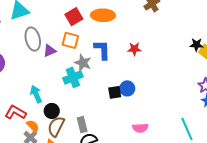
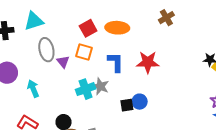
red star: (134, 49) -> (148, 62), size x1.6
purple triangle: (50, 51) -> (63, 62), turned -48
gray star: (83, 63) -> (100, 86), moved
cyan arrow: (36, 94) -> (33, 89), moved

